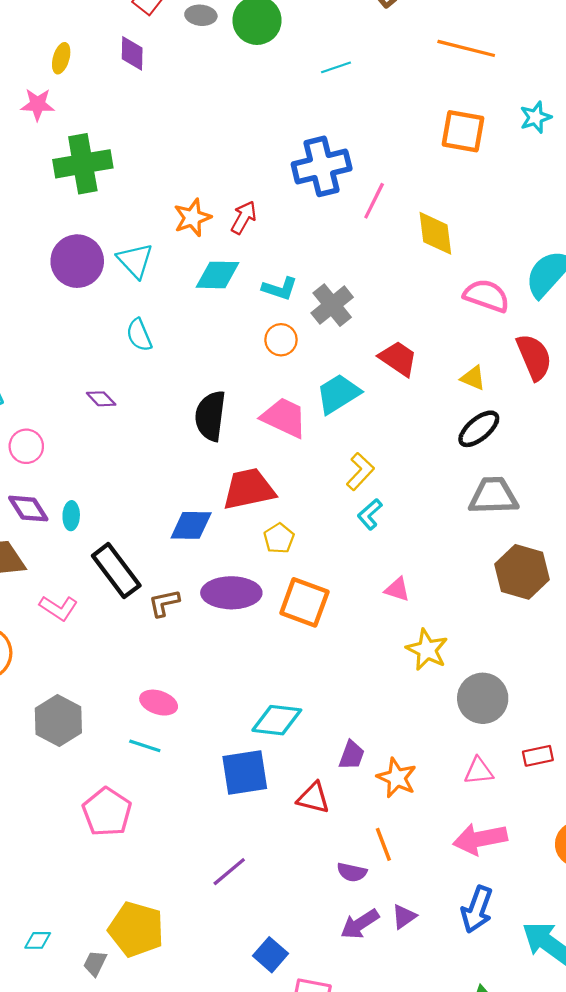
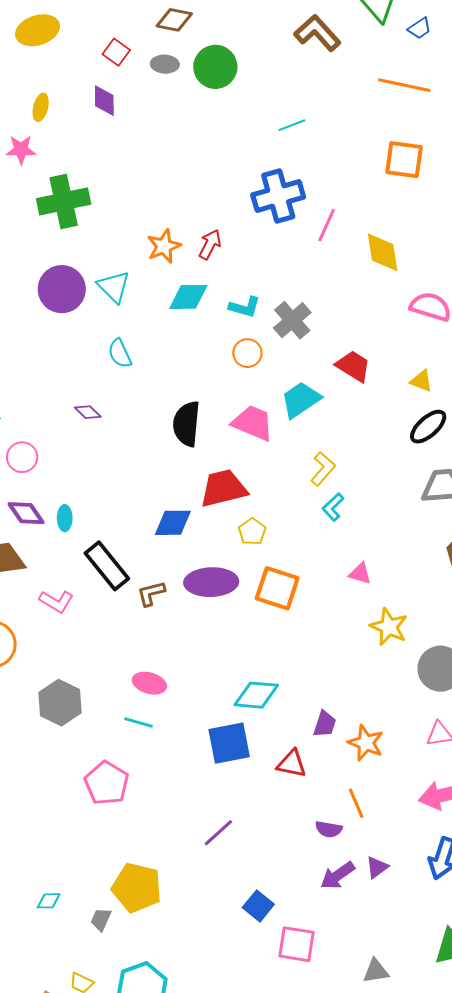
cyan line: (336, 67) -> (292, 125), moved

